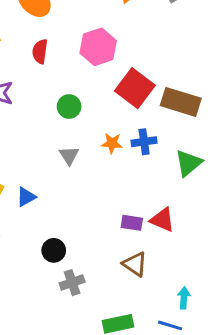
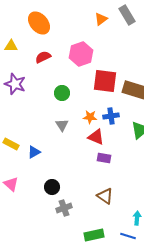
red semicircle: (40, 51) -> (43, 57), turned 56
red square: (135, 88) -> (105, 81), turned -30
red triangle: (162, 220) -> (96, 137), moved
purple rectangle: (132, 223) -> (104, 158), moved

